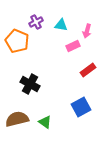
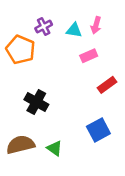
pink arrow: (87, 31) -> (96, 25), moved

